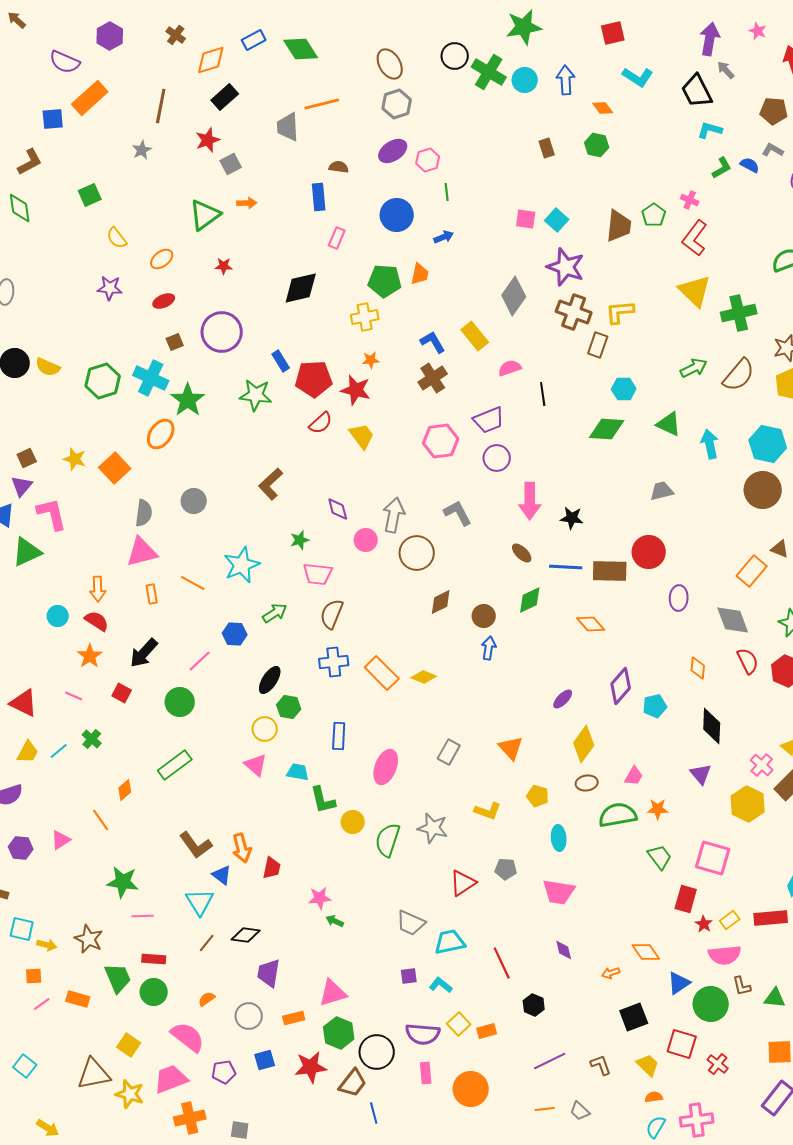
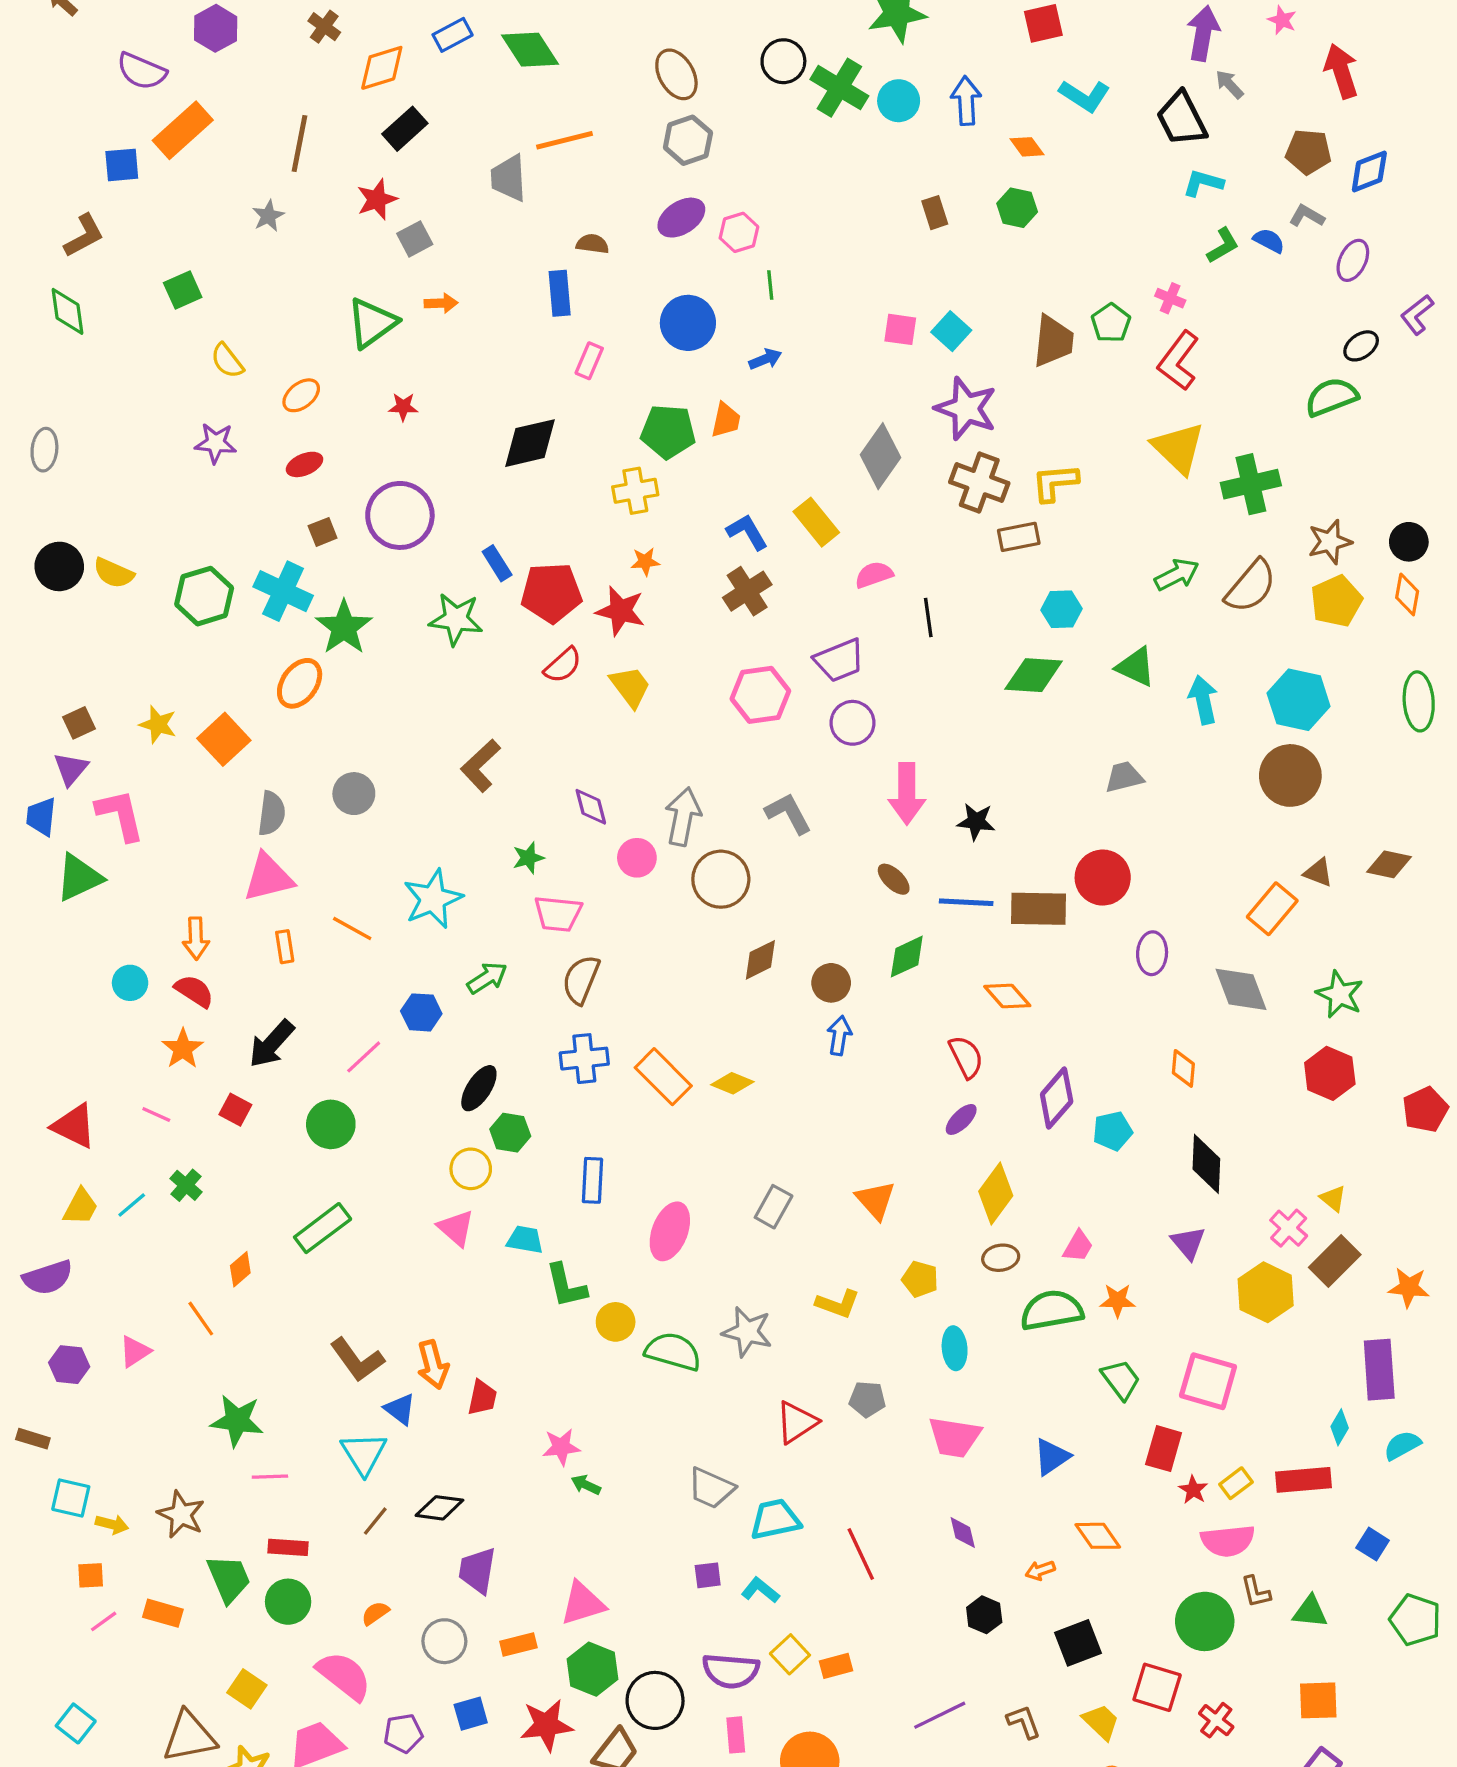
brown rectangle: (598, 345) -> (1019, 537), turned 60
red semicircle: (748, 661) -> (966, 1057), moved
green semicircle: (388, 840) -> (673, 1352), turned 88
blue triangle: (679, 983) -> (1052, 1457), moved
black hexagon: (534, 1005) -> (984, 1615), moved

